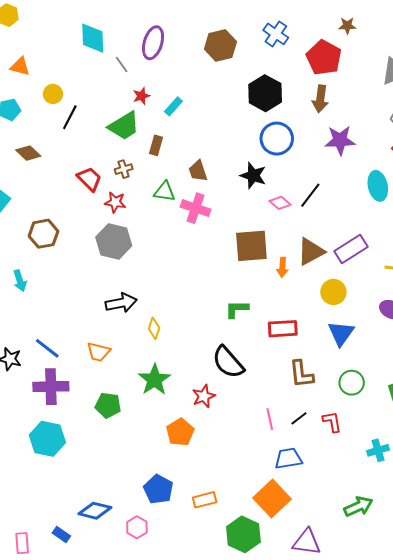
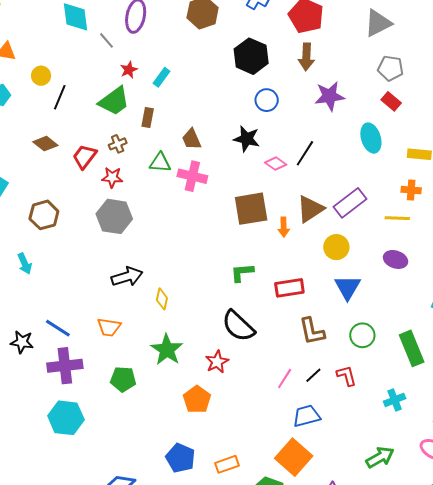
blue circle: (277, 139) -> (267, 100), size x0.7
brown diamond: (28, 153) -> (45, 144), moved
red trapezoid: (89, 179) -> (84, 157), turned -92
pink line: (270, 419) -> (285, 379), turned 50

